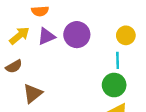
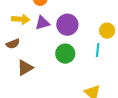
yellow arrow: (19, 36) -> (21, 19), turned 36
green circle: (114, 85) -> (65, 54), moved

